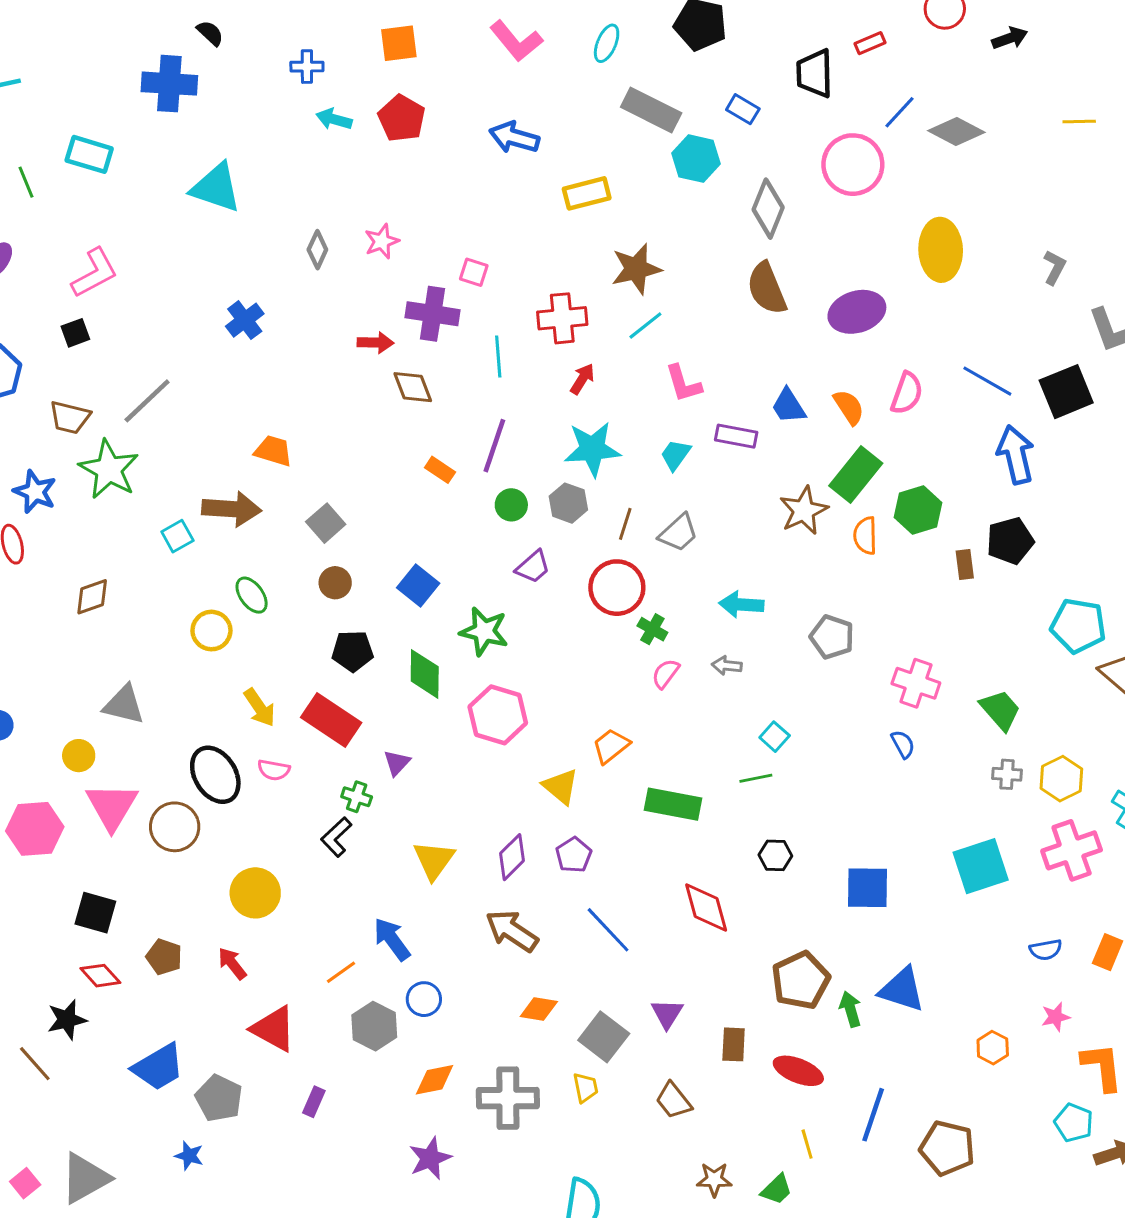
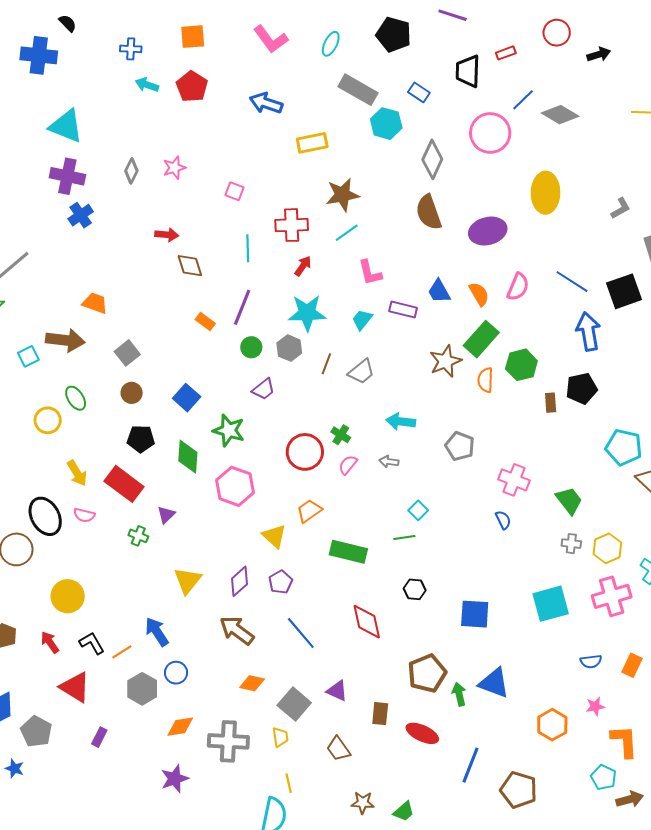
gray L-shape: (1055, 267) -> (621, 208), turned 30
purple cross: (433, 314) -> (67, 176), moved
red circle: (617, 588) -> (305, 452), moved
black L-shape: (336, 837) -> (92, 643), moved, turned 100
purple triangle: (667, 1014) -> (337, 691), turned -40
orange hexagon: (993, 1048) -> (552, 725), size x1.4
yellow line: (807, 1144) -> (289, 783), moved

